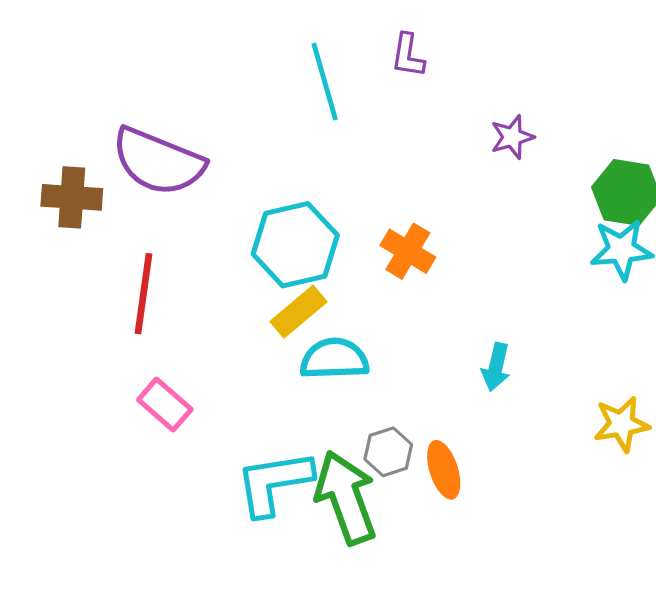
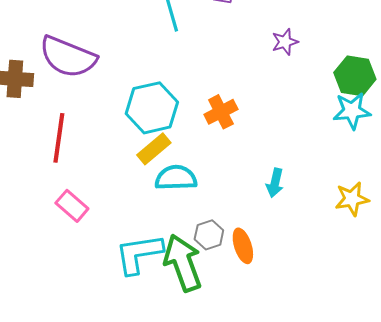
orange cross: (408, 251) -> (221, 112), turned 32
yellow star: (622, 424) -> (352, 199), moved

